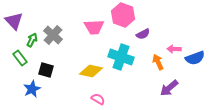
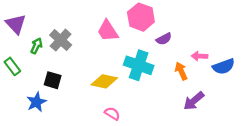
pink trapezoid: (94, 27) -> (108, 31), turned 60
green rectangle: (20, 58) -> (12, 66), moved

